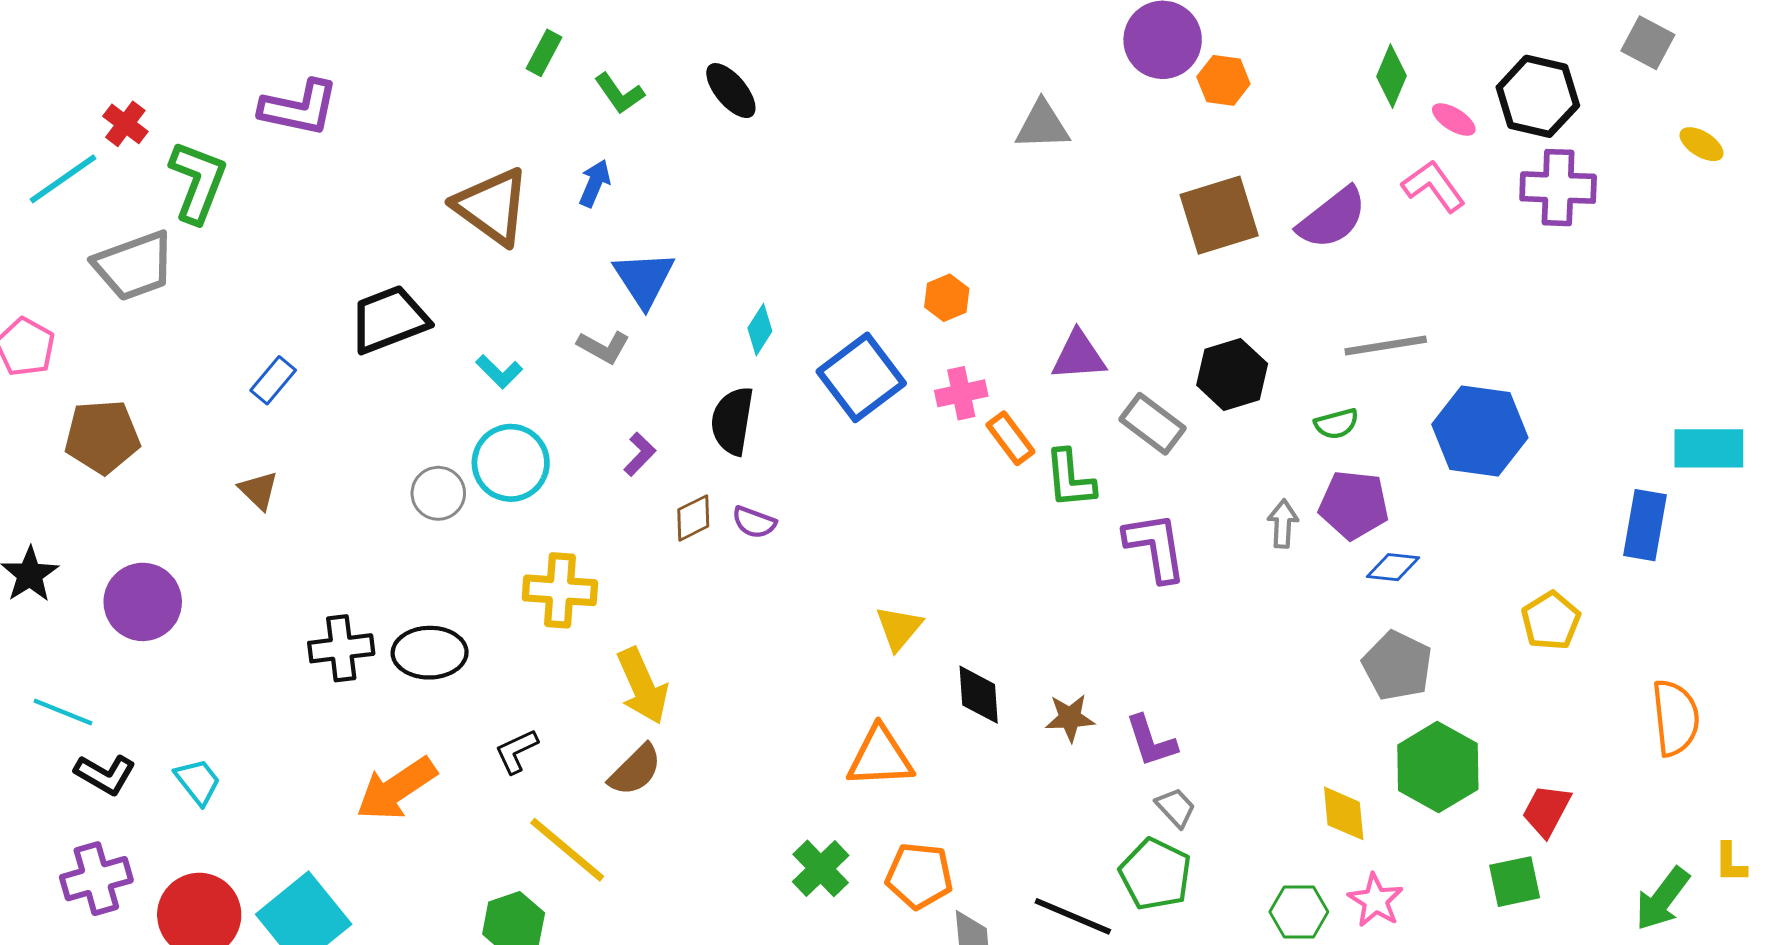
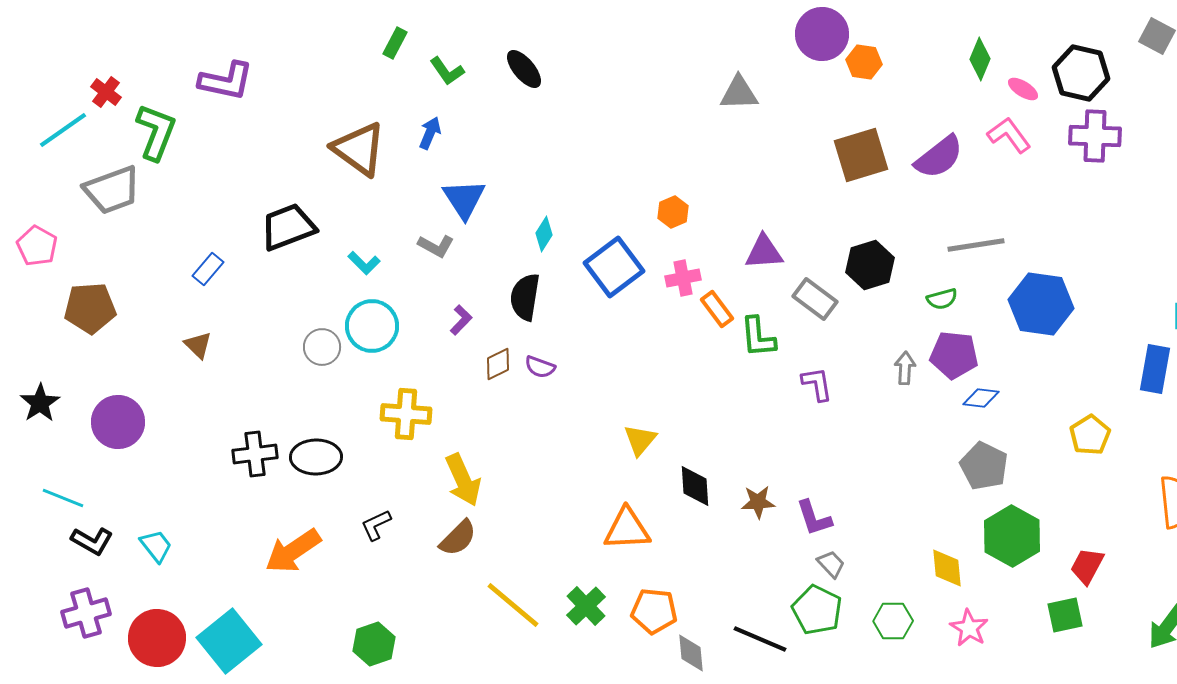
purple L-shape: (1155, 547) -> (817, 384), size x0.7
yellow line: (567, 850) -> (513, 605), moved
green hexagon: (1299, 912) -> (893, 621), moved

